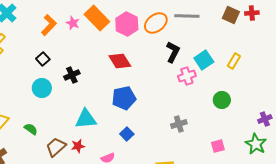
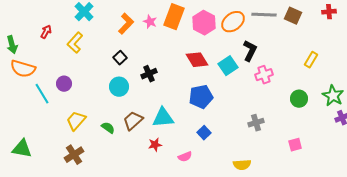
brown square: (231, 15) -> (293, 16), moved
orange rectangle: (97, 18) -> (174, 17), turned 65
cyan square: (204, 60) -> (228, 66), moved
green star: (256, 144) -> (333, 96), moved
brown trapezoid: (56, 147) -> (133, 121), moved

